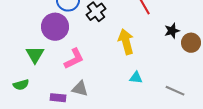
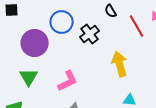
purple circle: (55, 27) -> (35, 43), moved

